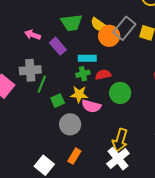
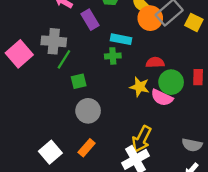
red semicircle: (103, 75) -> (155, 62), moved
green circle: (120, 93) -> (171, 82), moved
yellow star: (79, 94) -> (140, 87), moved
pink semicircle: (91, 106) -> (162, 98), moved

